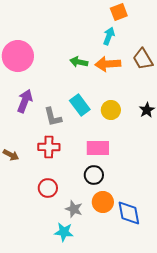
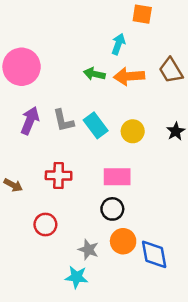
orange square: (119, 12) -> (142, 14), turned 30
cyan arrow: (109, 36) -> (118, 44), moved
gray L-shape: (53, 117) -> (63, 121), moved
red circle: (48, 188) -> (45, 224), moved

